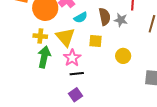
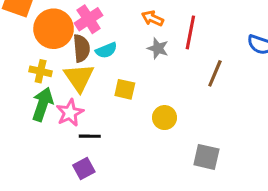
brown semicircle: (105, 17) -> (81, 48), moved
gray star: (121, 20) -> (158, 48), moved
pink star: (72, 58) -> (70, 113), moved

